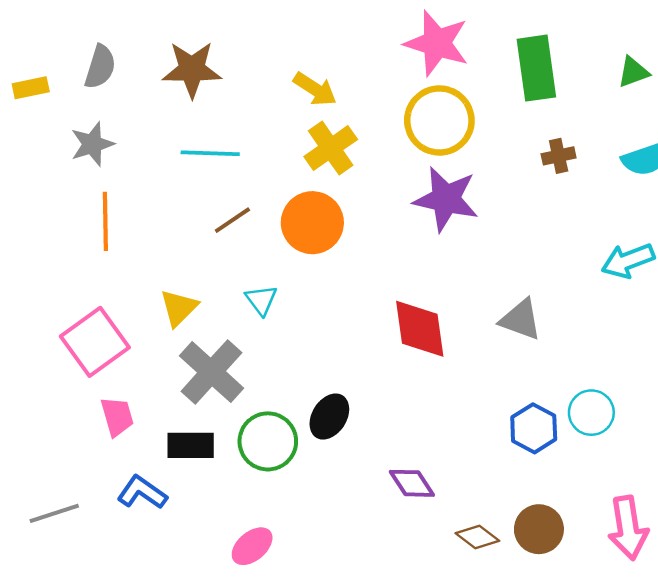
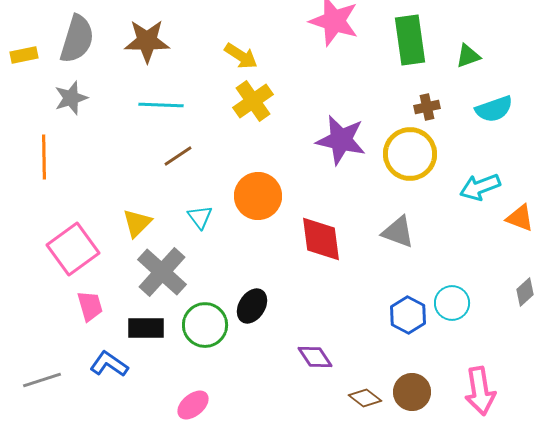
gray semicircle: (100, 67) -> (77, 39), size x1.4
green triangle: (633, 72) -> (468, 56), moved
yellow circle: (439, 120) -> (410, 154), moved
orange line: (105, 221) -> (44, 157), moved
orange circle: (312, 223) -> (258, 196), moved

